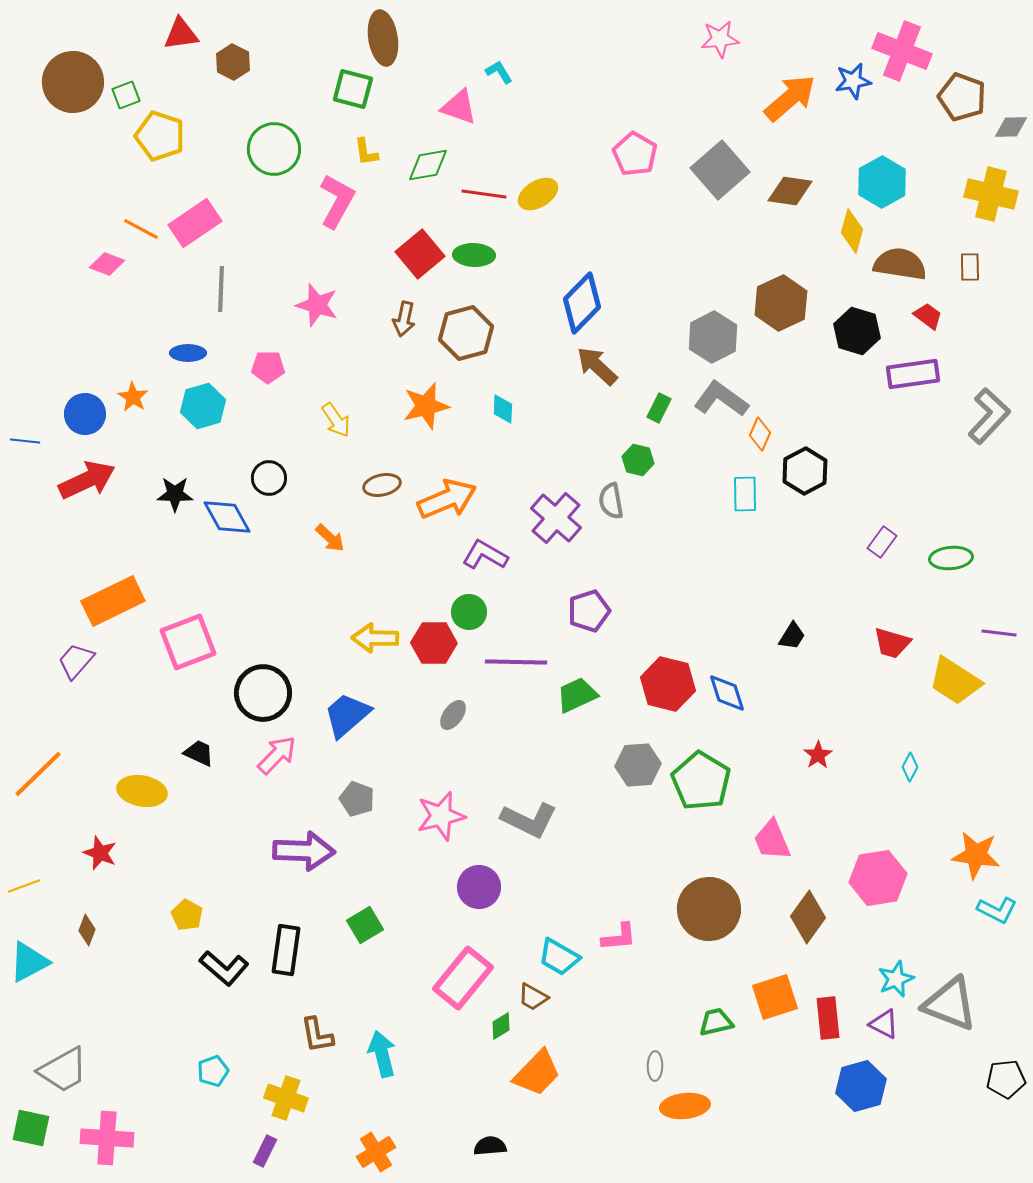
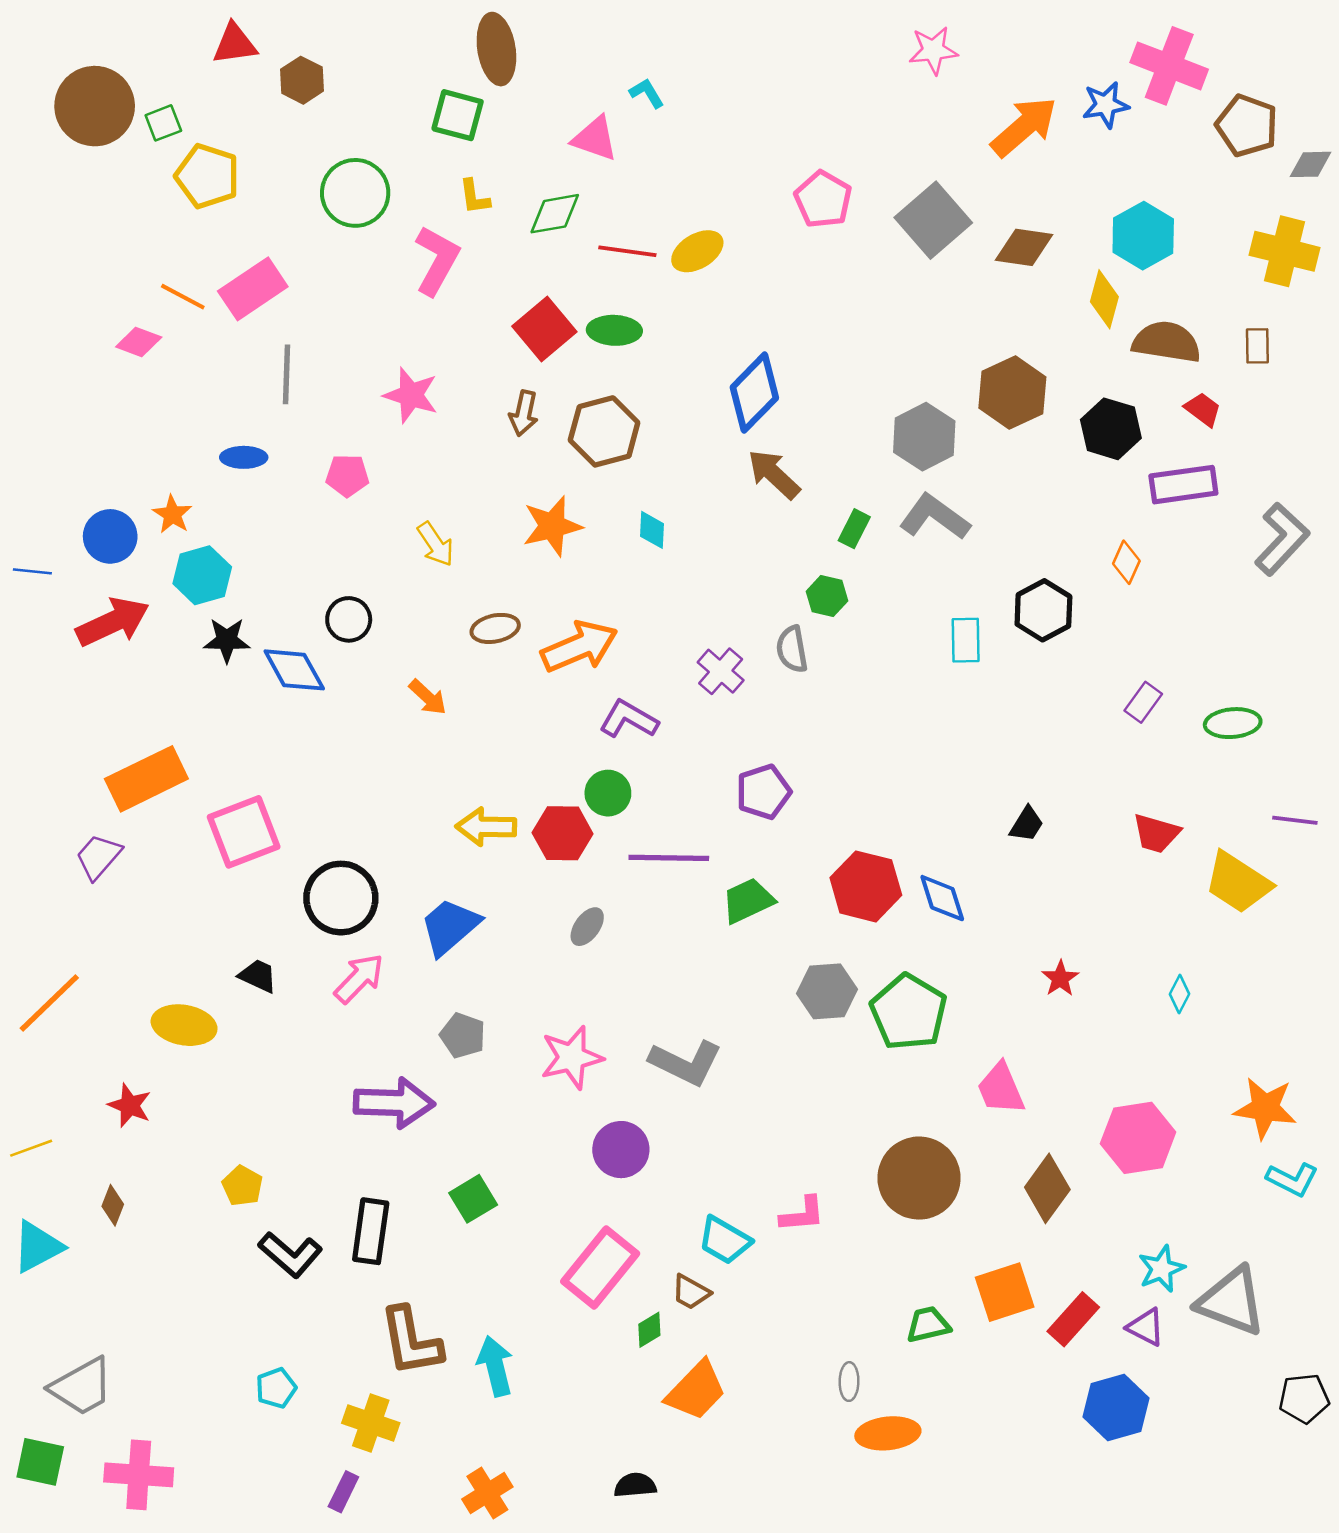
cyan hexagon: (203, 406) -> (202, 575), moved
orange diamond: (760, 434) -> (1126, 562), moved
purple cross: (556, 518) -> (721, 671), size x0.7
red rectangle: (828, 1018) -> (1073, 1319), turned 48
brown L-shape: (317, 1035) -> (411, 1341), size x1.5

